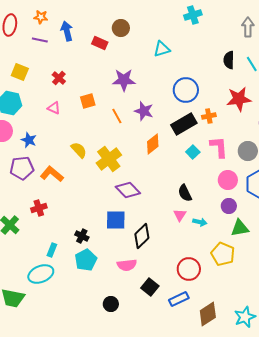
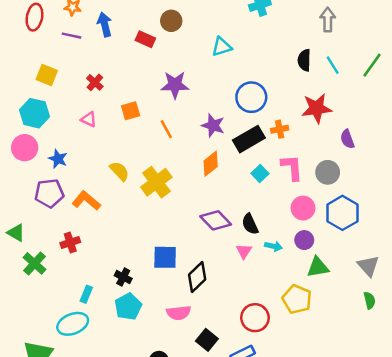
purple star: (144, 111) -> (213, 126), moved
purple diamond: (128, 190) -> (216, 220), moved
cyan arrow: (200, 222) -> (273, 246), moved

